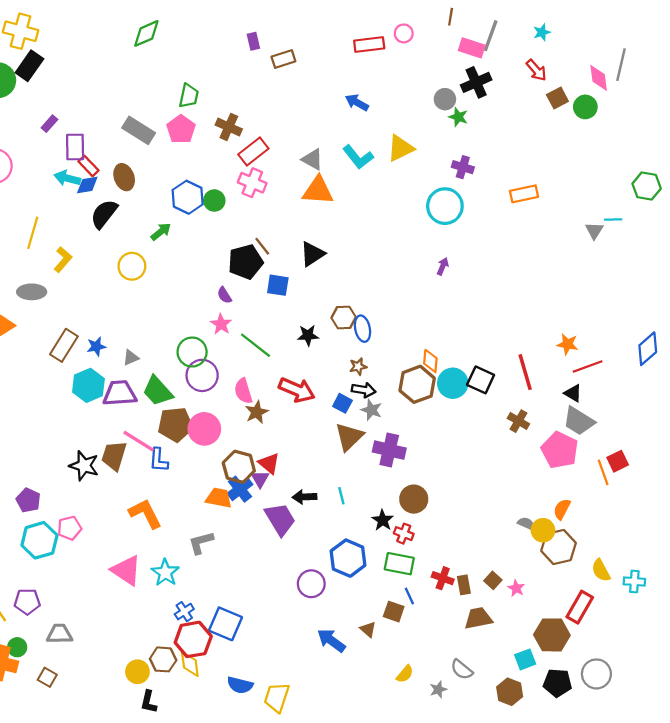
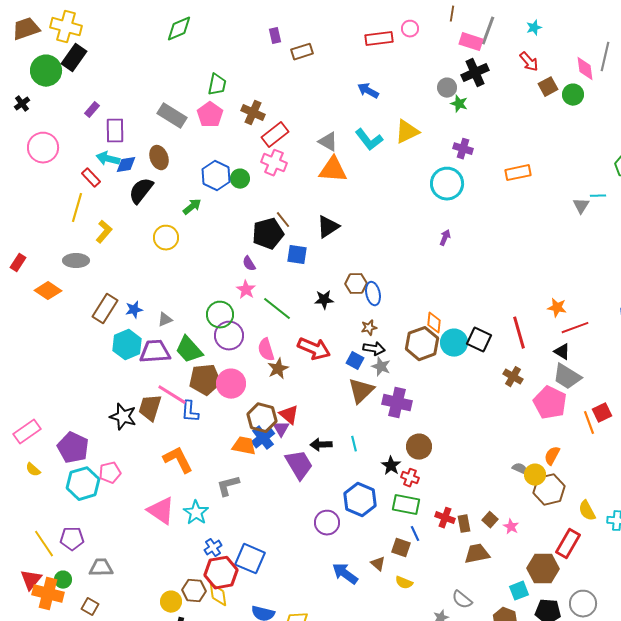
red rectangle: (88, 166) -> (91, 178), moved
purple pentagon: (28, 500) -> (73, 448), size x1.4
yellow semicircle: (405, 674) -> (404, 583), moved, turned 72

